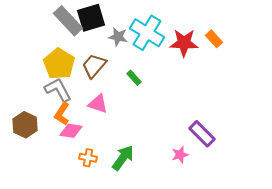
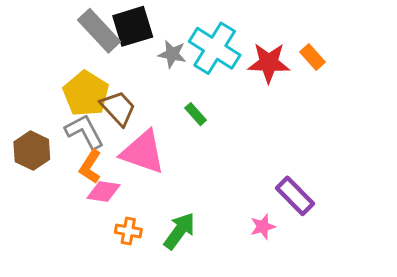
brown trapezoid: (94, 66) -> (118, 108), moved, turned 96
pink triangle: (98, 104) -> (143, 152), size x1.6
brown hexagon: (25, 125) -> (32, 151), moved

